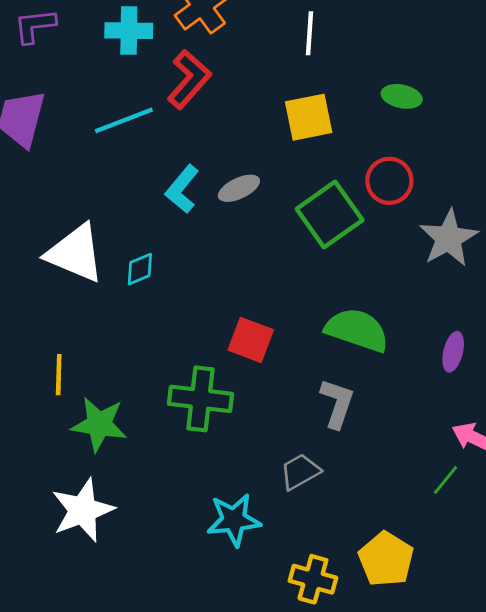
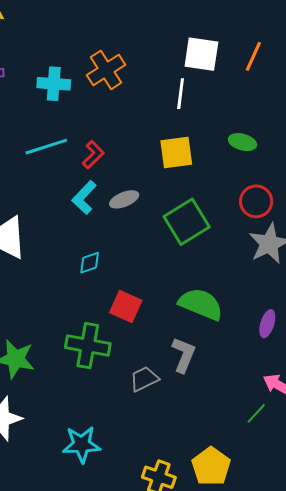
red L-shape: (189, 79) -> (93, 155), moved, size x0.7
red circle: (389, 181) -> (256, 201), moved
cyan diamond: (140, 269) -> (90, 263), moved
gray trapezoid: (300, 472) -> (144, 379), moved
cyan star: (234, 520) -> (82, 444), moved

